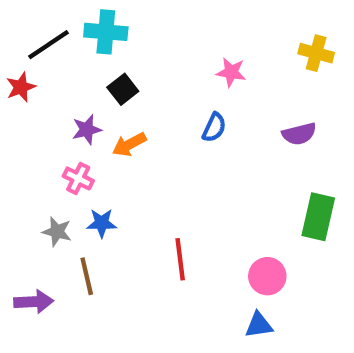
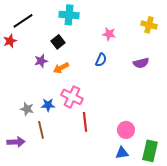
cyan cross: (106, 32) -> (69, 15), moved
pink cross: (78, 178) -> (72, 97), moved, size x1.5
green rectangle: (318, 217) -> (150, 151), moved

